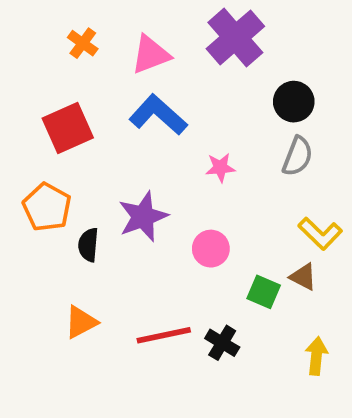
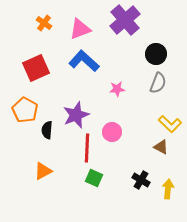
green square: (264, 292) -> (94, 178), moved
red line: (164, 335) -> (87, 148), moved, turned -76
black cross: (222, 343) -> (141, 180), moved

